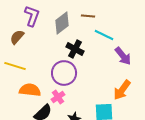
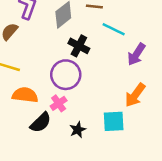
purple arrow: (123, 56) -> (136, 54), turned 72

